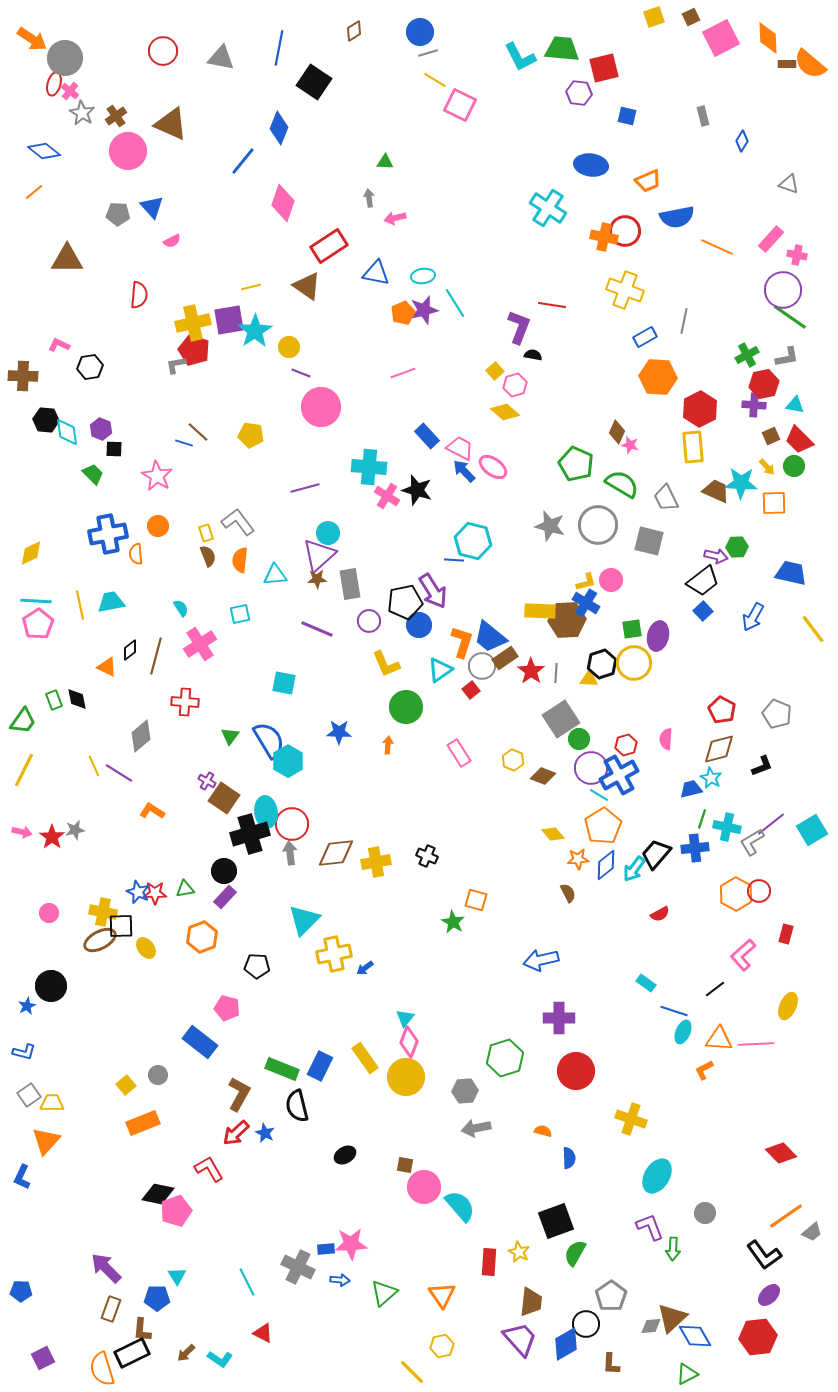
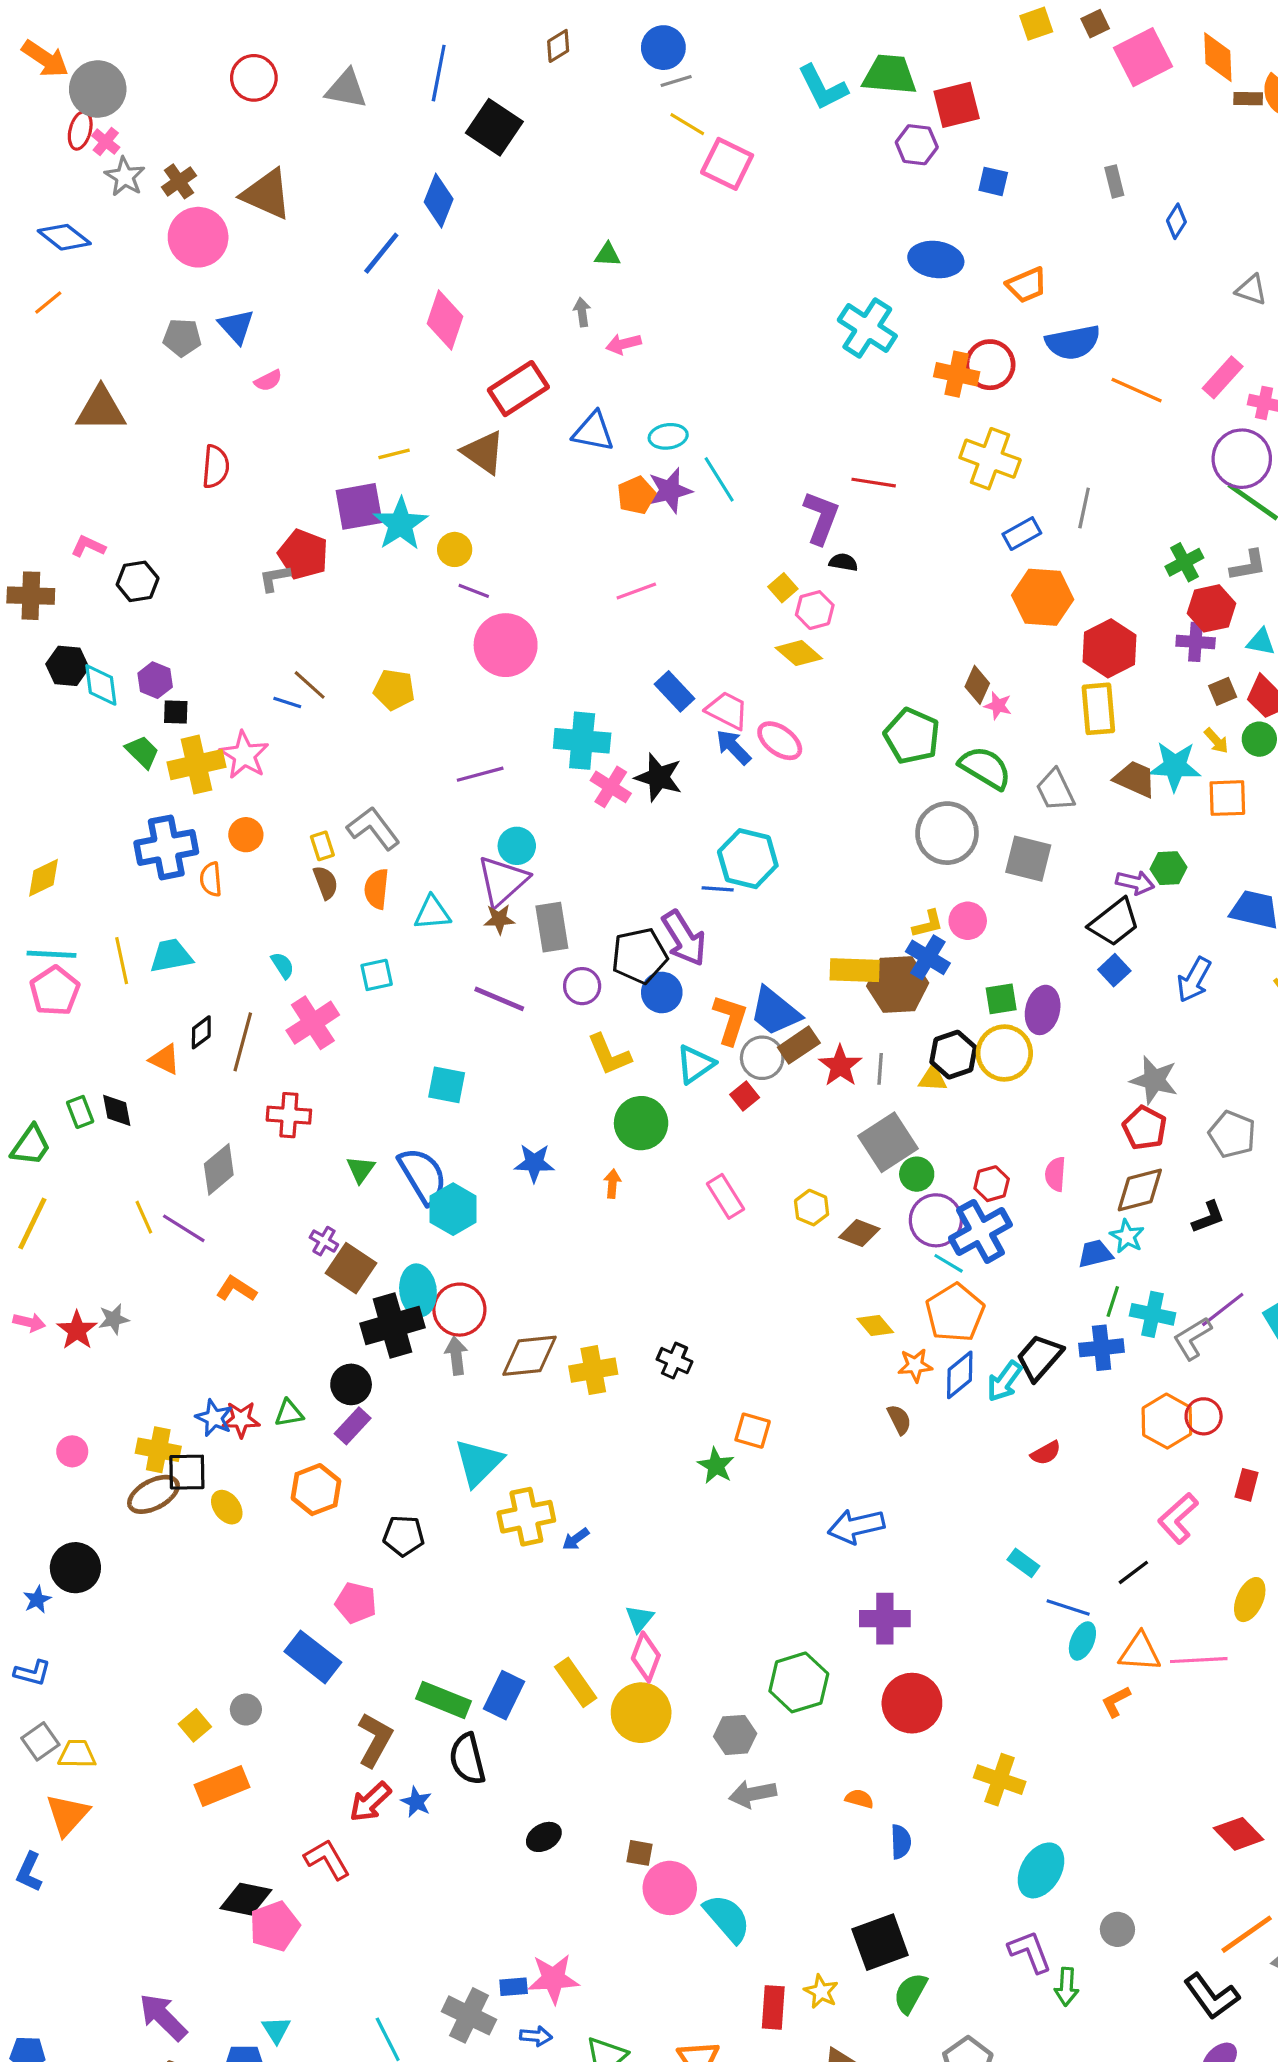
yellow cross: (193, 323) -> (196, 765), moved
gray star: (550, 526) -> (1154, 1080), moved

